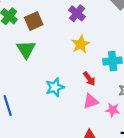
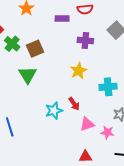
purple cross: (77, 13) -> (85, 41), moved, turned -35
red arrow: (89, 79) -> (74, 104), moved

